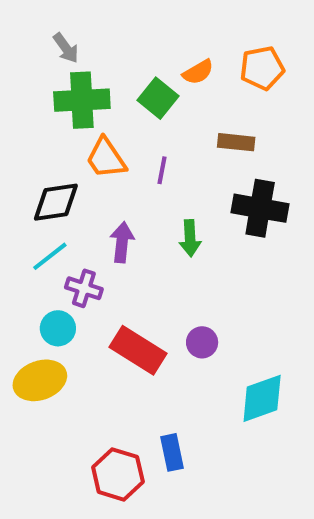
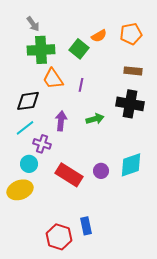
brown rectangle: (236, 142) -> (133, 71), moved
green arrow: (190, 238) -> (95, 119), turned -102
cyan diamond: (262, 398) -> (131, 165), moved

